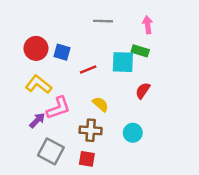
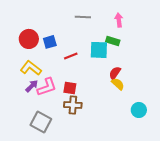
blue square: (62, 52) -> (50, 42), turned -32
yellow semicircle: (101, 104) -> (118, 84), moved
purple arrow: (37, 120) -> (32, 86), moved
cyan circle: (133, 133) -> (139, 110), moved
red square: (87, 159) -> (70, 88), moved

